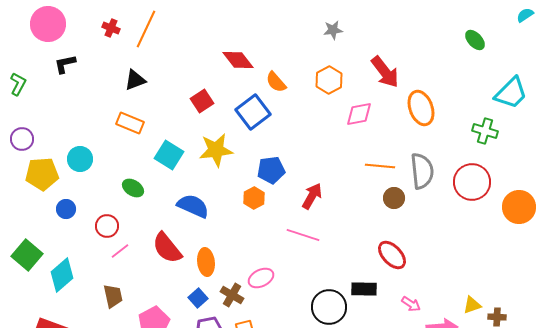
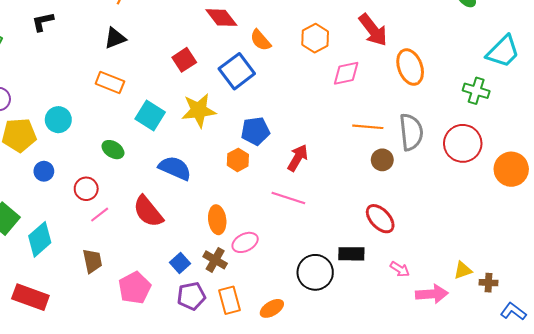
orange ellipse: (206, 262) -> (217, 220), moved

